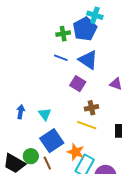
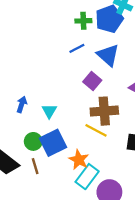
blue line: (61, 58) -> (77, 48), turned -56
brown cross: (92, 108) -> (104, 111), size x1.6
green circle: (31, 156) -> (33, 141), moved
brown line: (47, 163) -> (35, 166), moved

